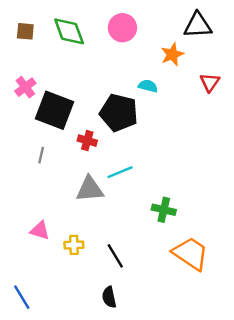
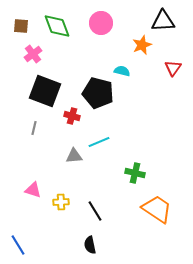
pink cross: (25, 87) -> (33, 54), moved
gray triangle: (90, 189) -> (74, 156), size x0.7

